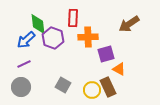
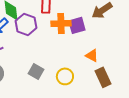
purple square: (106, 54) -> (77, 25), moved
brown rectangle: (108, 87) -> (103, 77), moved

